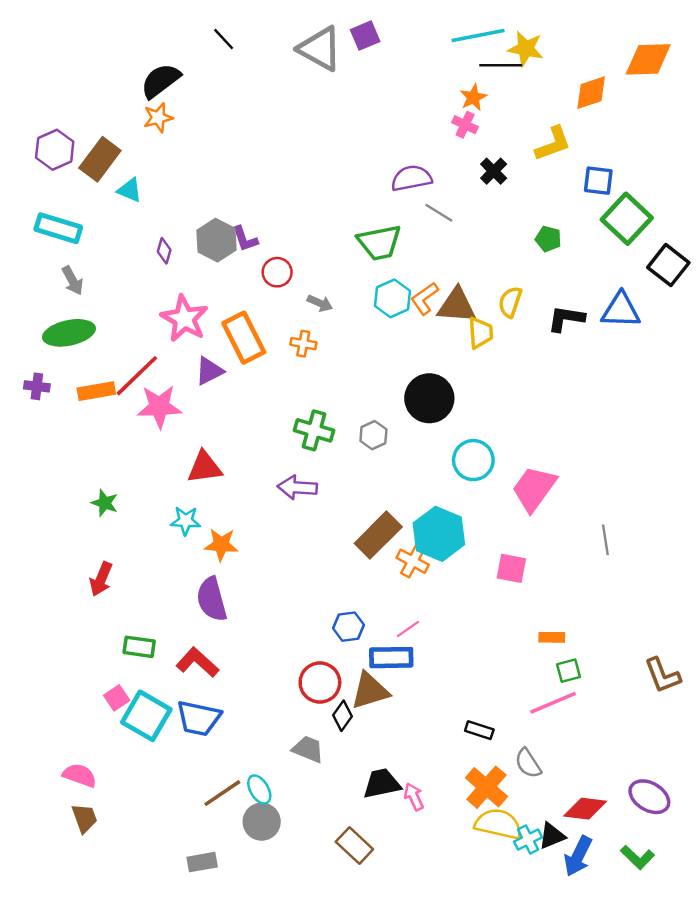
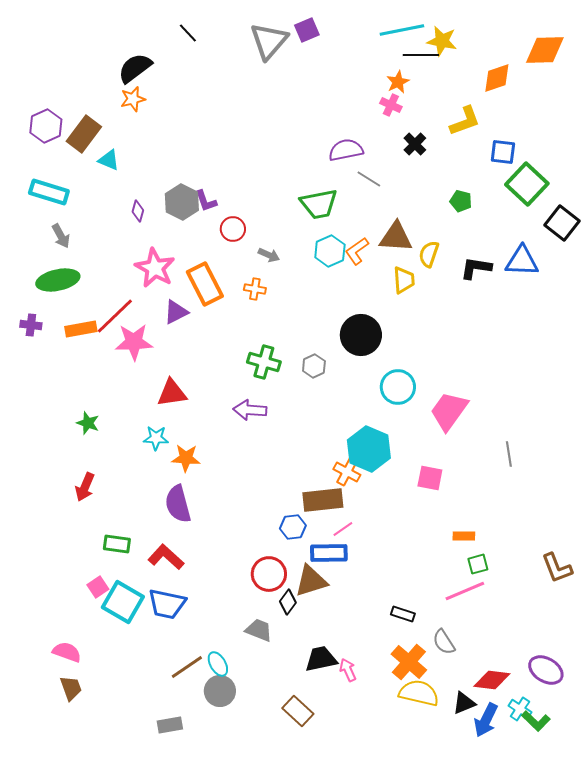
gray triangle: (320, 49) -> (269, 41), turned 42
brown triangle: (457, 306) -> (396, 237), moved
brown rectangle: (378, 535) -> (323, 500), moved, turned 39
cyan cross: (528, 839) -> (520, 709), moved, turned -30

